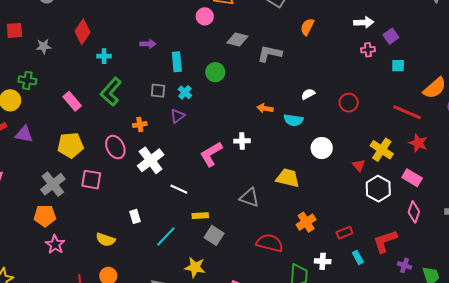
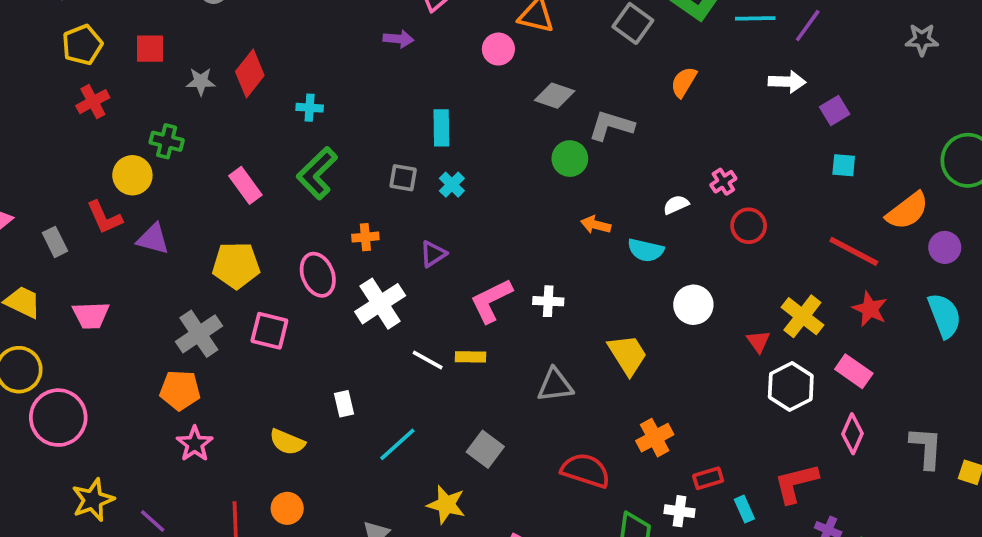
red diamond: (83, 32) -> (250, 74), moved
purple arrow: (148, 44) -> (398, 39), moved
pink cross: (368, 50) -> (723, 182), moved, turned -32
green circle: (215, 72) -> (570, 159), moved
purple triangle: (177, 116) -> (433, 254), moved
white cross: (242, 141) -> (548, 301), moved
yellow trapezoid: (288, 178) -> (627, 355), turned 40
gray triangle: (249, 198) -> (555, 385), turned -30
yellow rectangle: (200, 216) -> (470, 357), moved
red rectangle: (344, 233) -> (708, 478), moved

